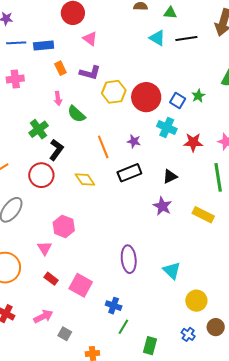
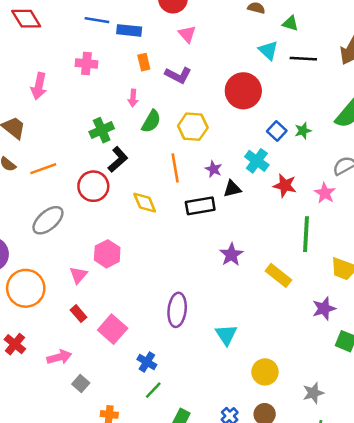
yellow hexagon: (114, 92) -> (193, 127), moved
red circle: (146, 97) -> (243, 91), moved
green semicircle: (76, 114) -> (151, 121), turned -114
black triangle: (170, 176) -> (232, 189), moved
yellow circle: (196, 301) -> (265, 372), moved

